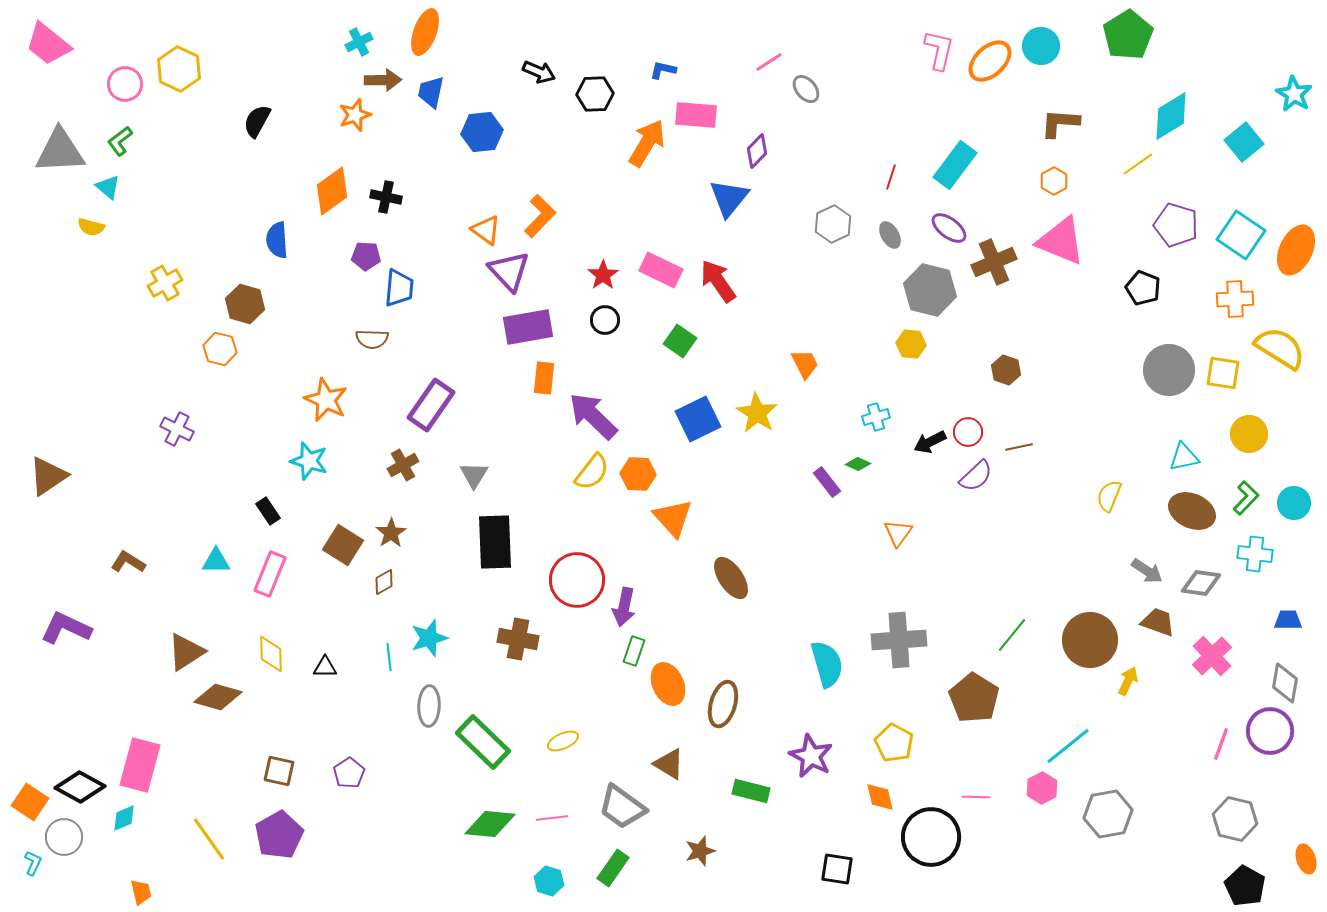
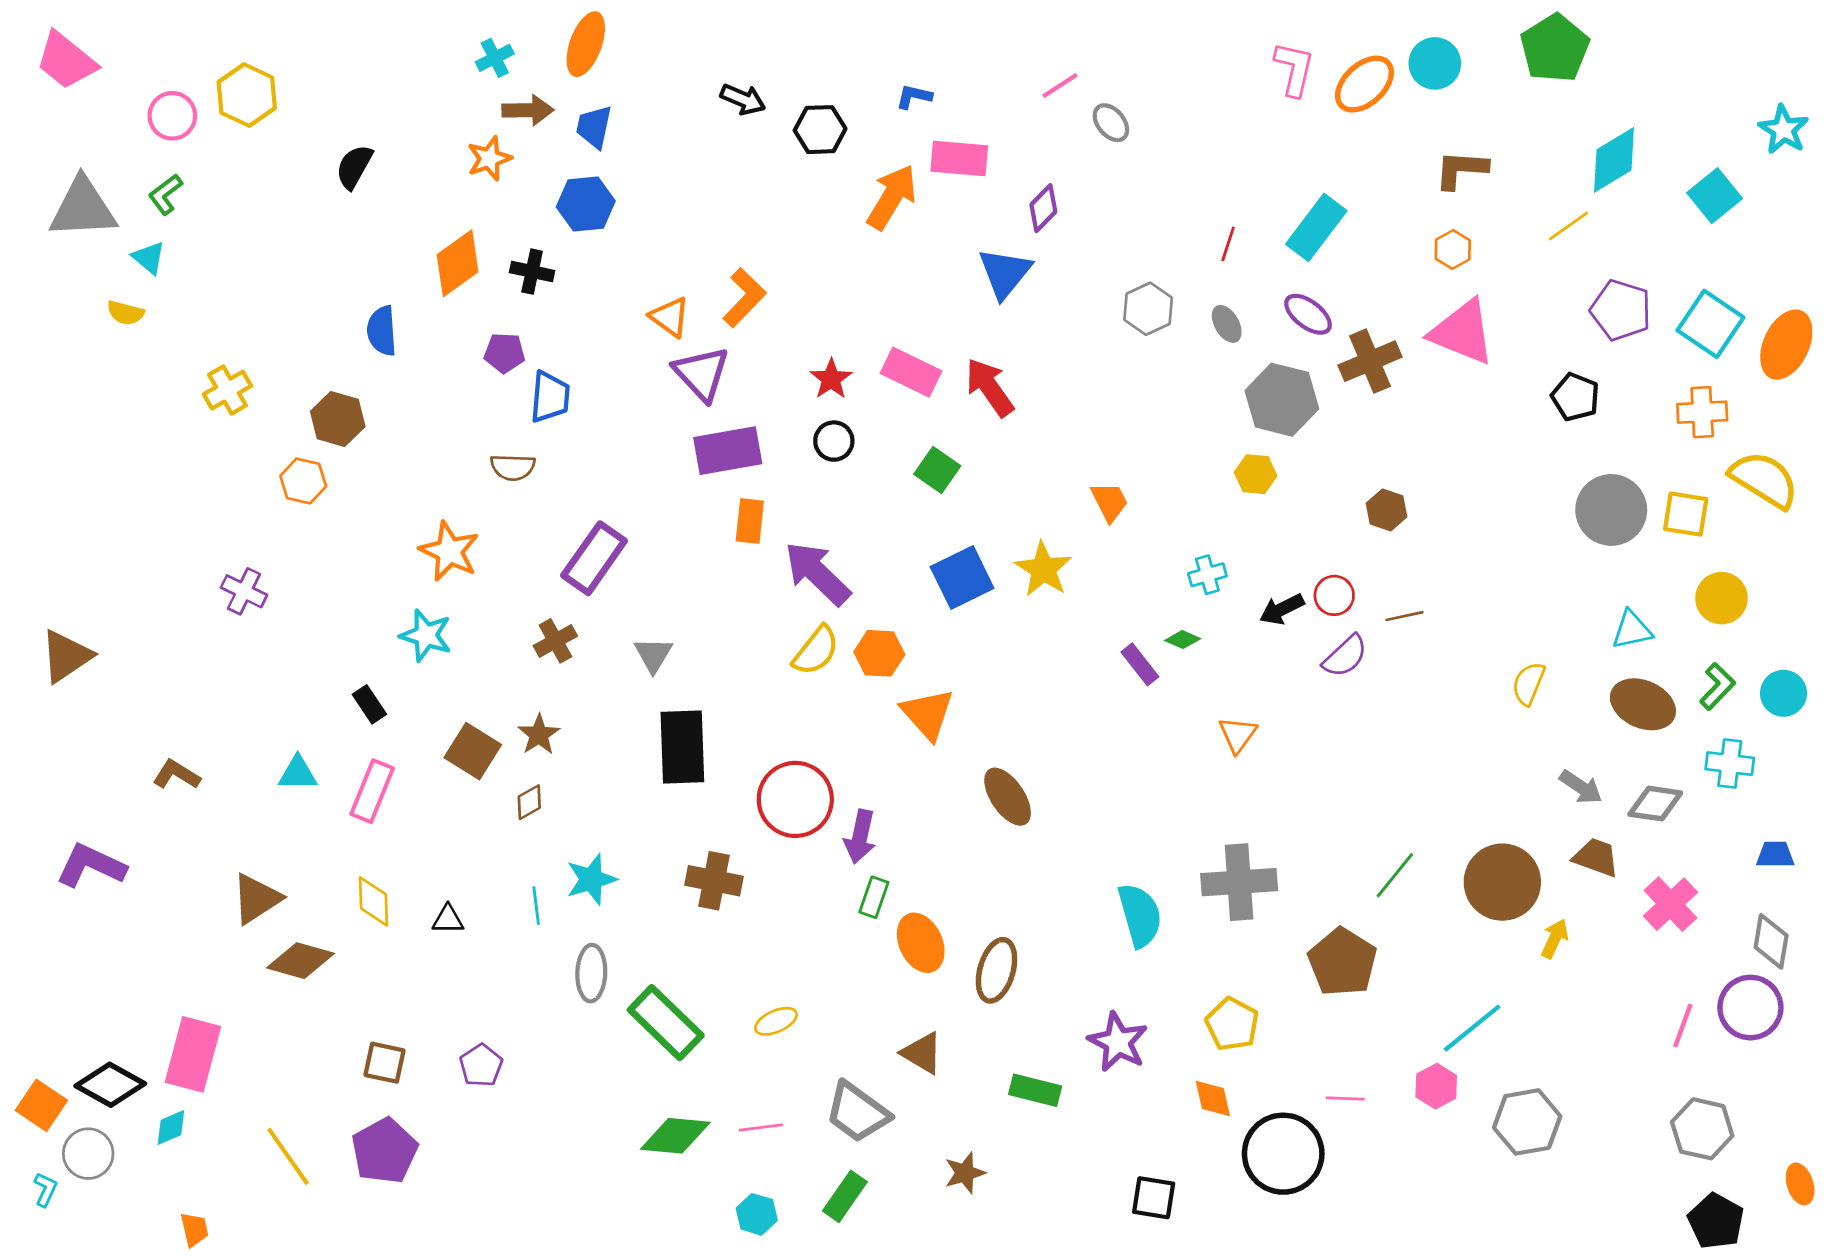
blue hexagon: (482, 132) -> (586, 204), moved

